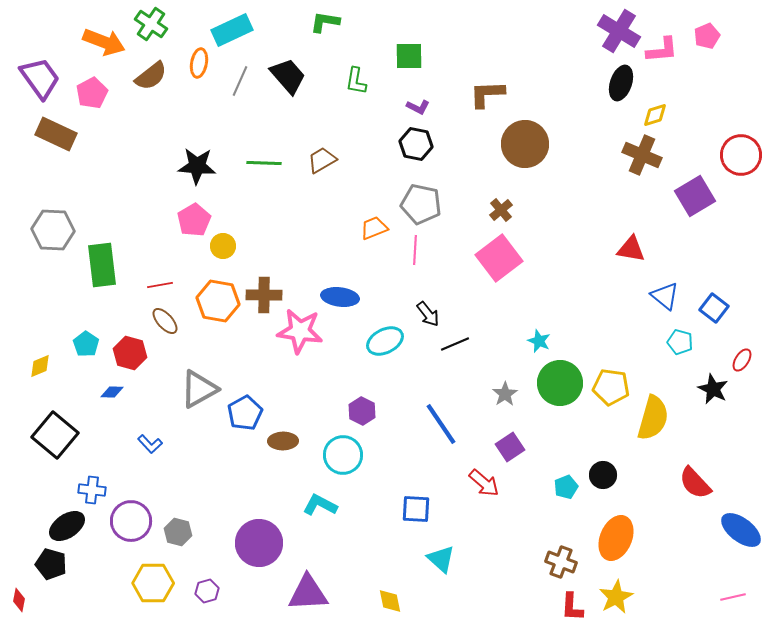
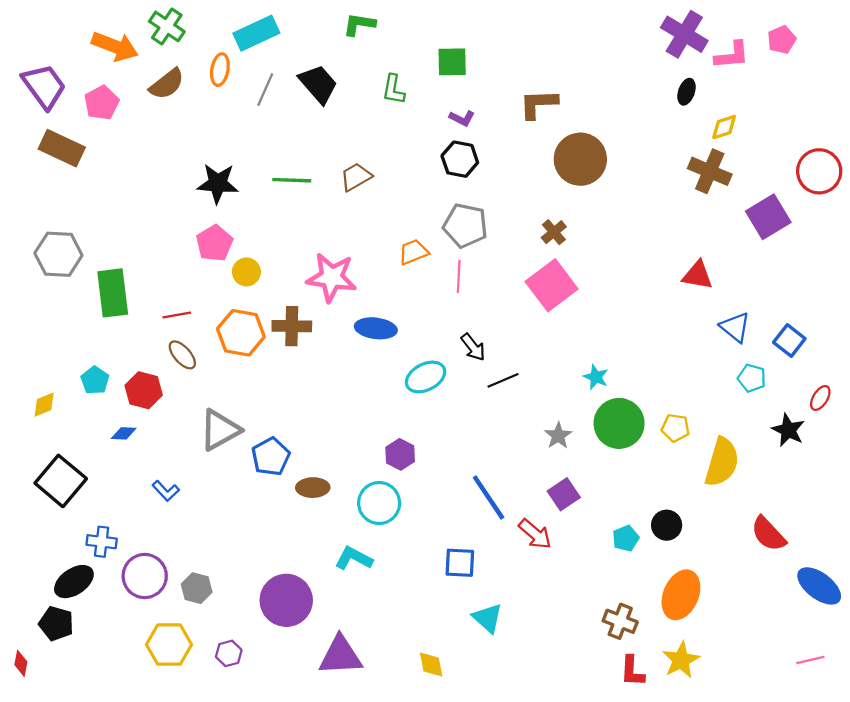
black ellipse: (621, 83) -> (686, 92), size x0.7
pink star: (300, 331) -> (332, 277), moved
yellow pentagon: (611, 387) -> (675, 428), size x0.7
blue line: (441, 424) -> (489, 498), moved

